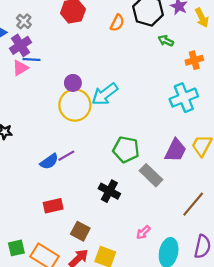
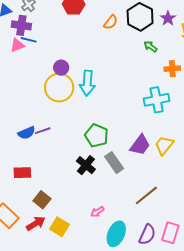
purple cross: (20, 45) -> (21, 25), turned 30
cyan arrow: (105, 94) -> (87, 83), turned -60
black cross: (109, 191) -> (86, 165), moved

